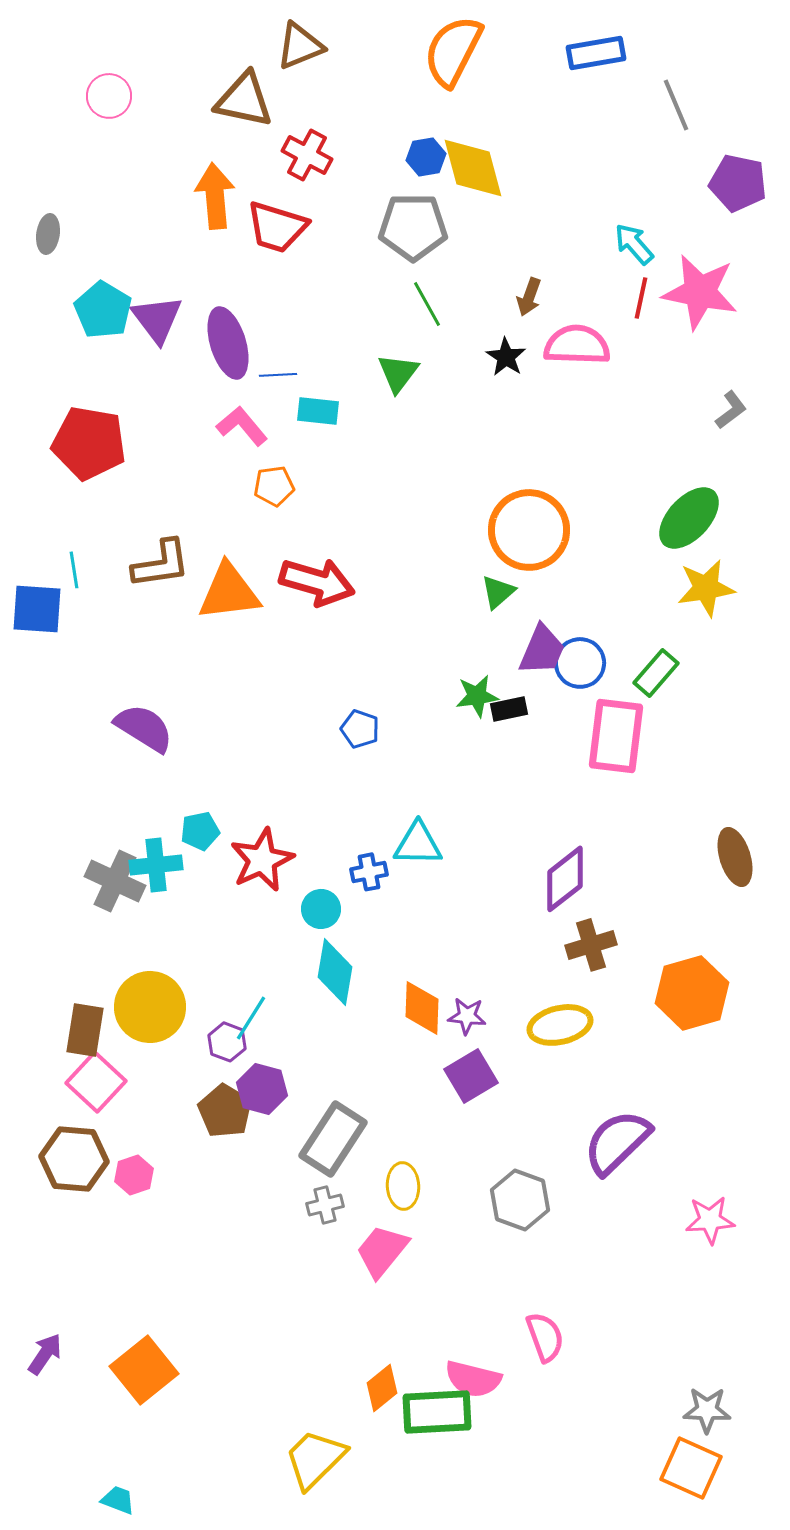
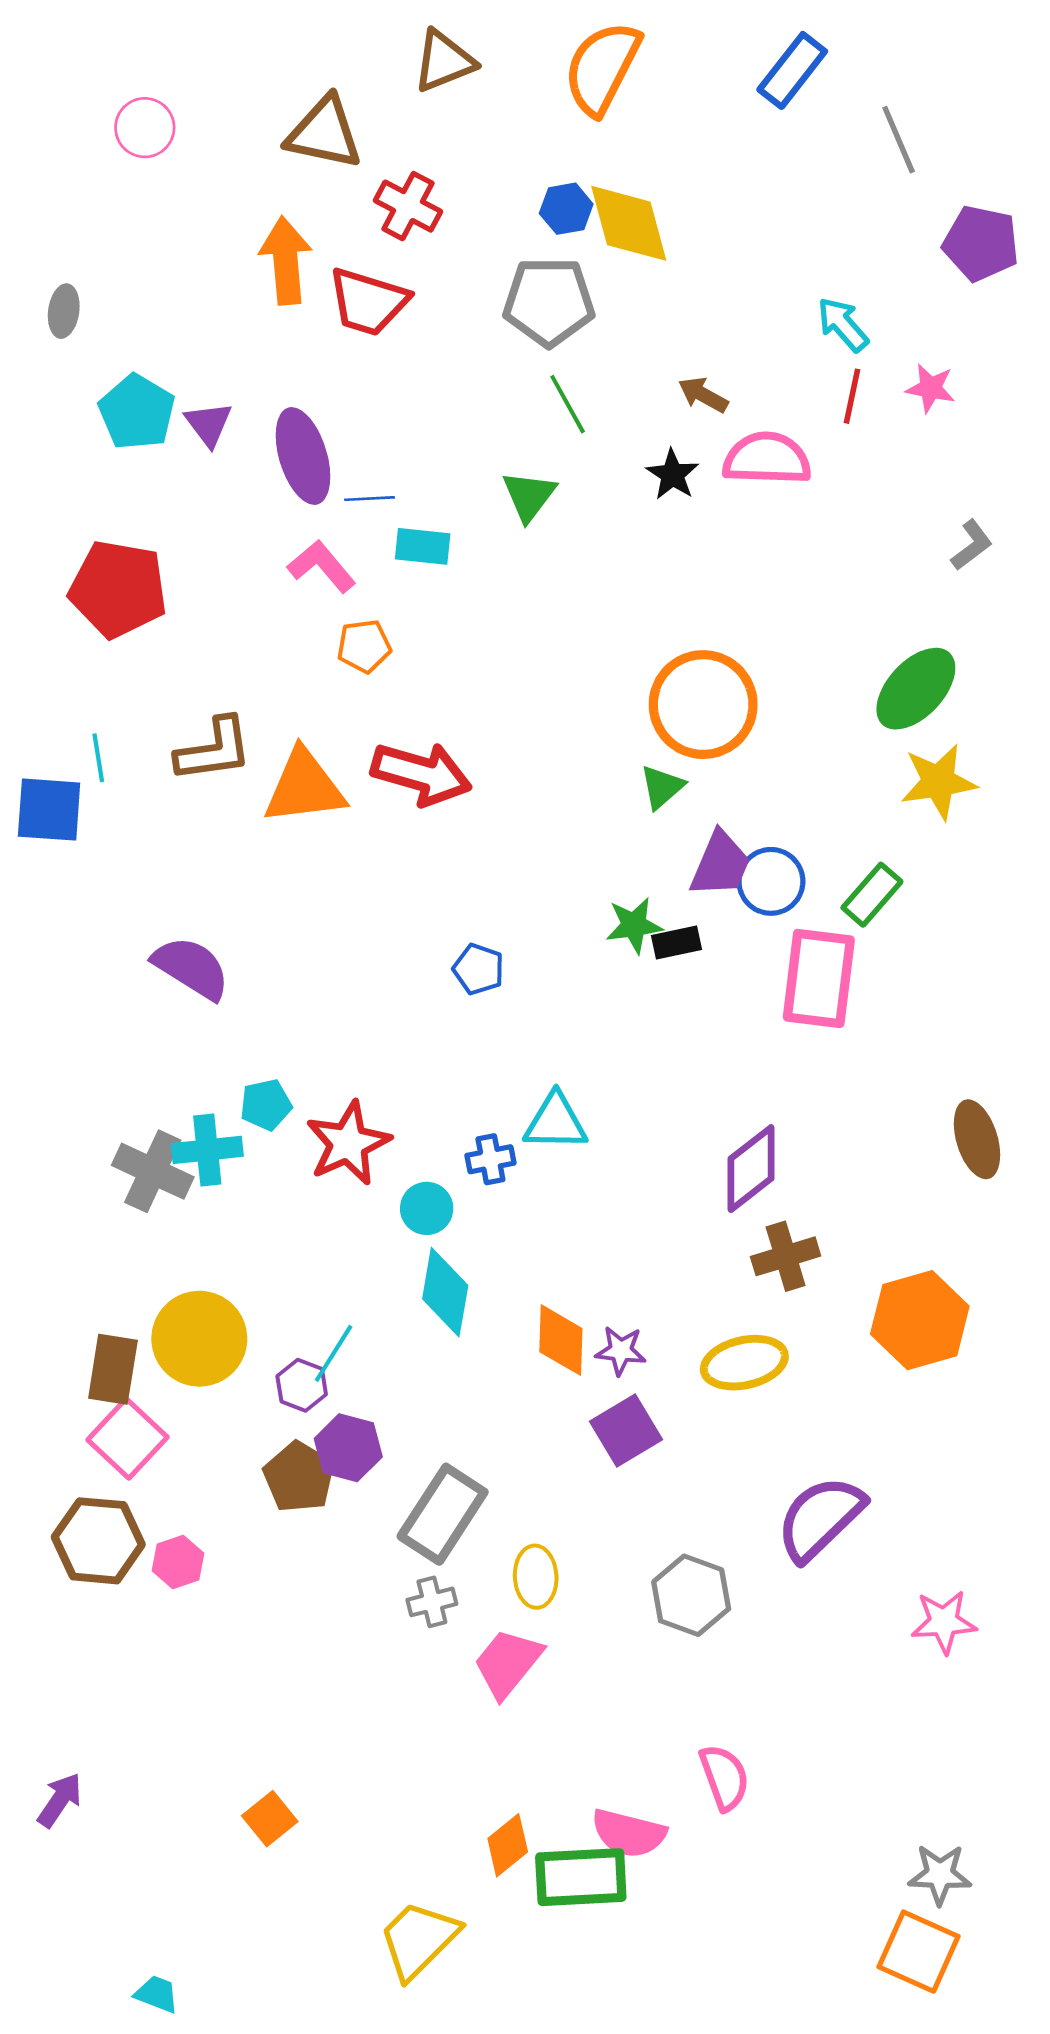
brown triangle: (300, 46) -> (444, 61), moved
blue rectangle: (596, 53) -> (792, 70), turned -42
pink star: (700, 292) -> (930, 388), size x0.5
brown arrow: (529, 297) -> (703, 395), turned 99
purple triangle: (157, 319) -> (209, 424), size x0.7
orange square: (144, 1370) -> (270, 1819), moved, size x0.6

